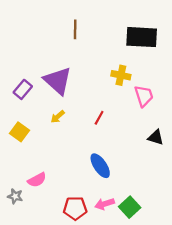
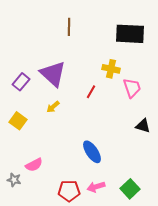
red line: (99, 118) -> (91, 92), moved
green square: (130, 207) -> (130, 189), moved

